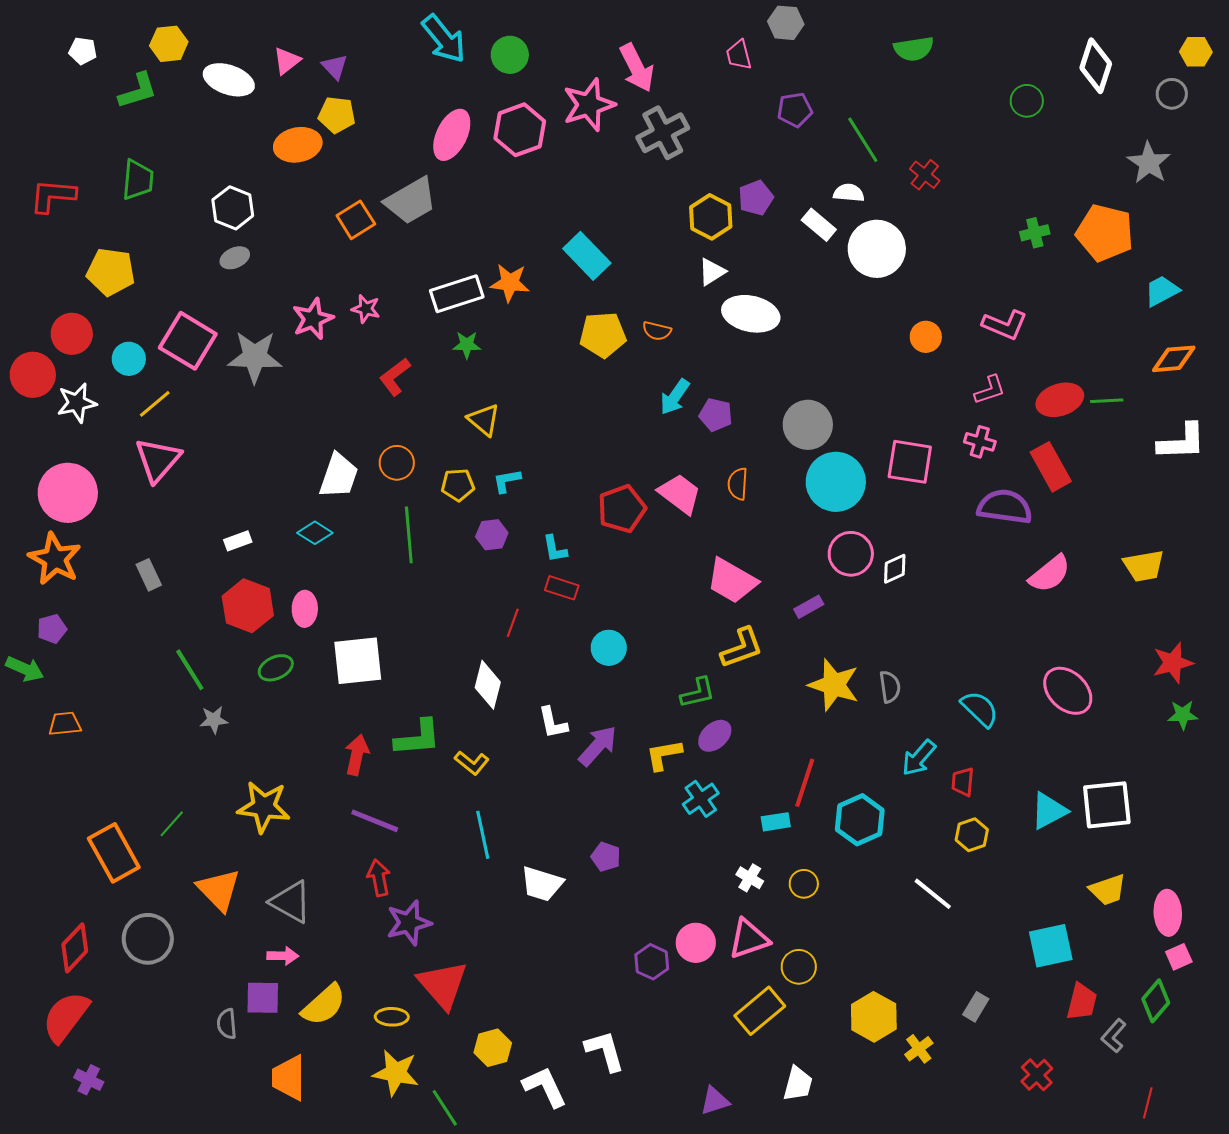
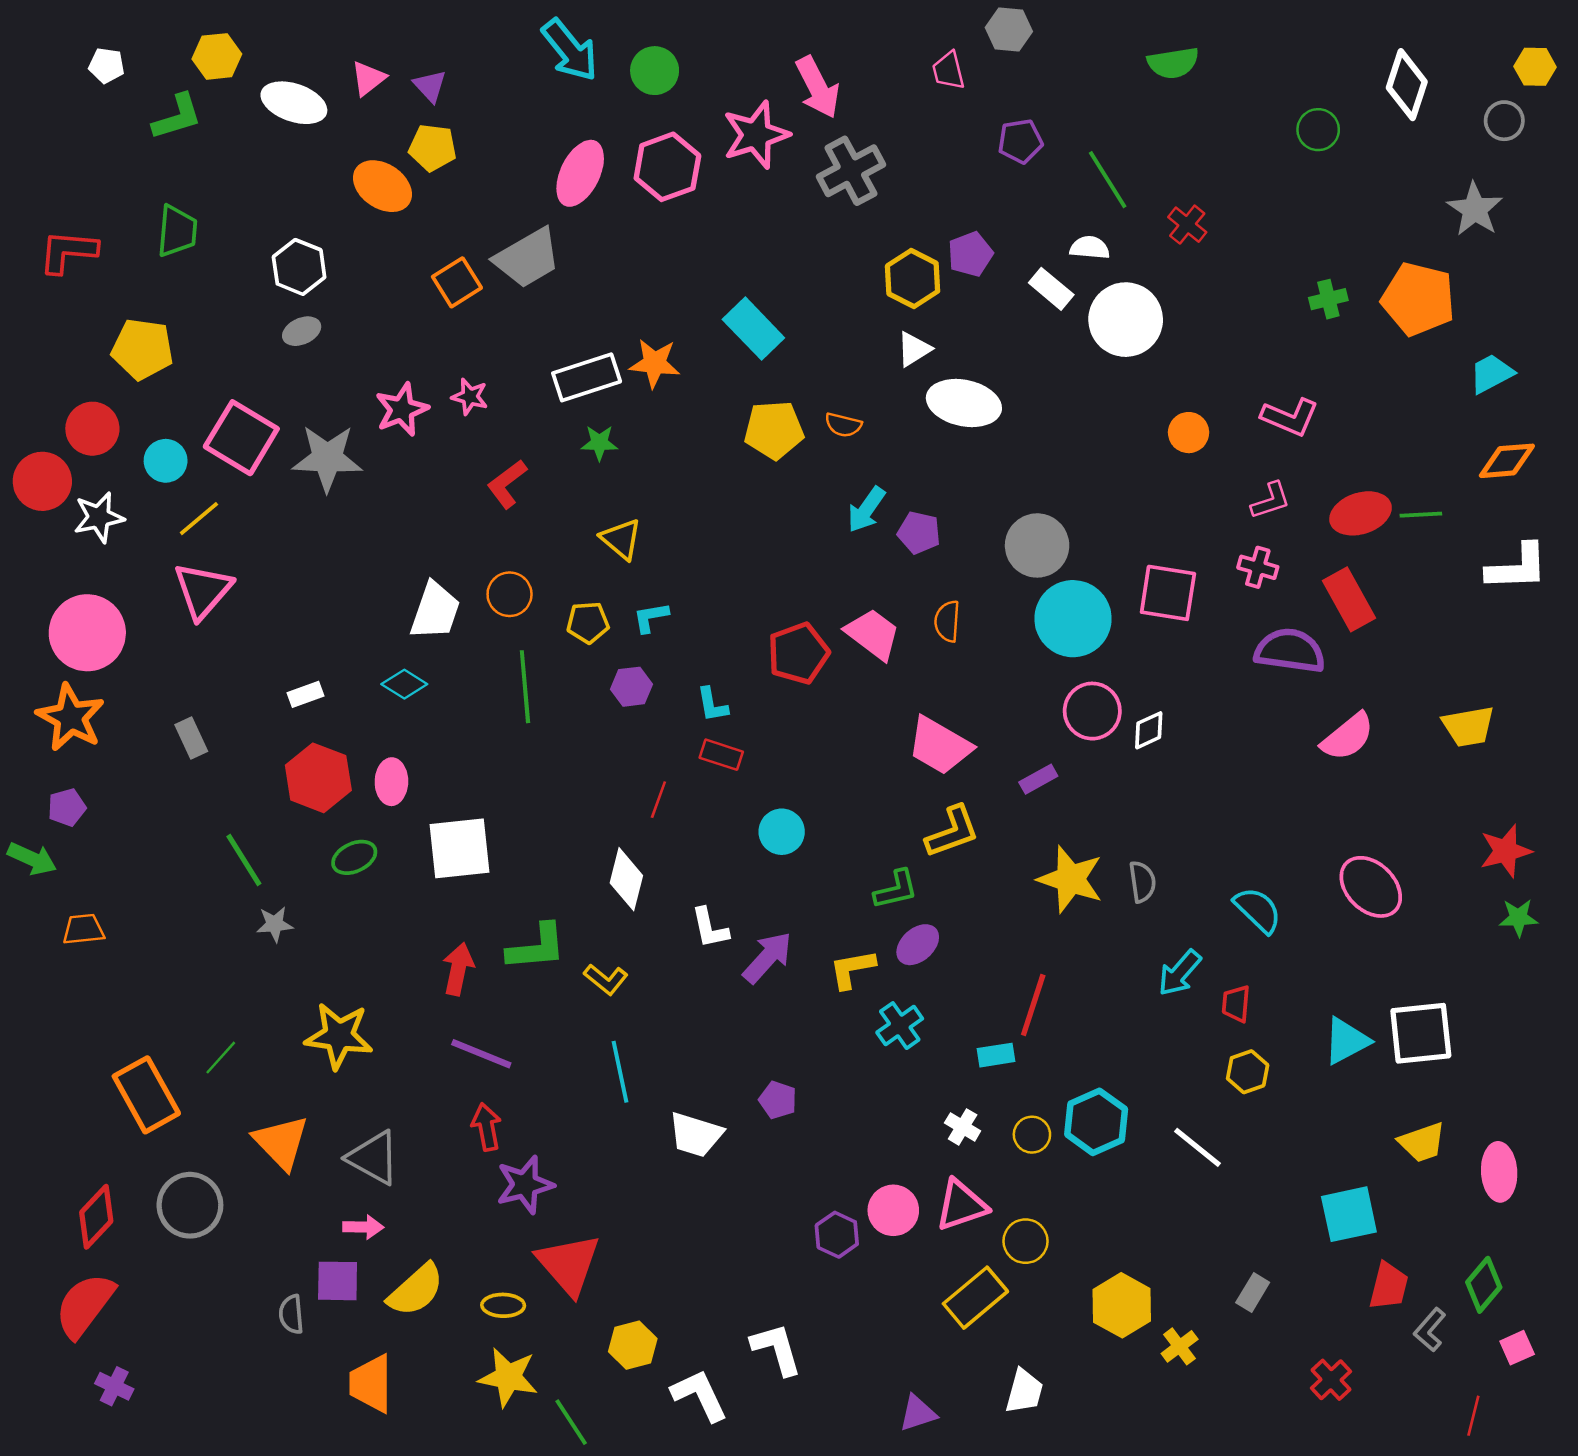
orange ellipse: (298, 145) -> (382, 186), turned 45
cyan hexagon: (860, 820) -> (1096, 1122), moved
pink square: (1179, 957) -> (1517, 1348), moved

